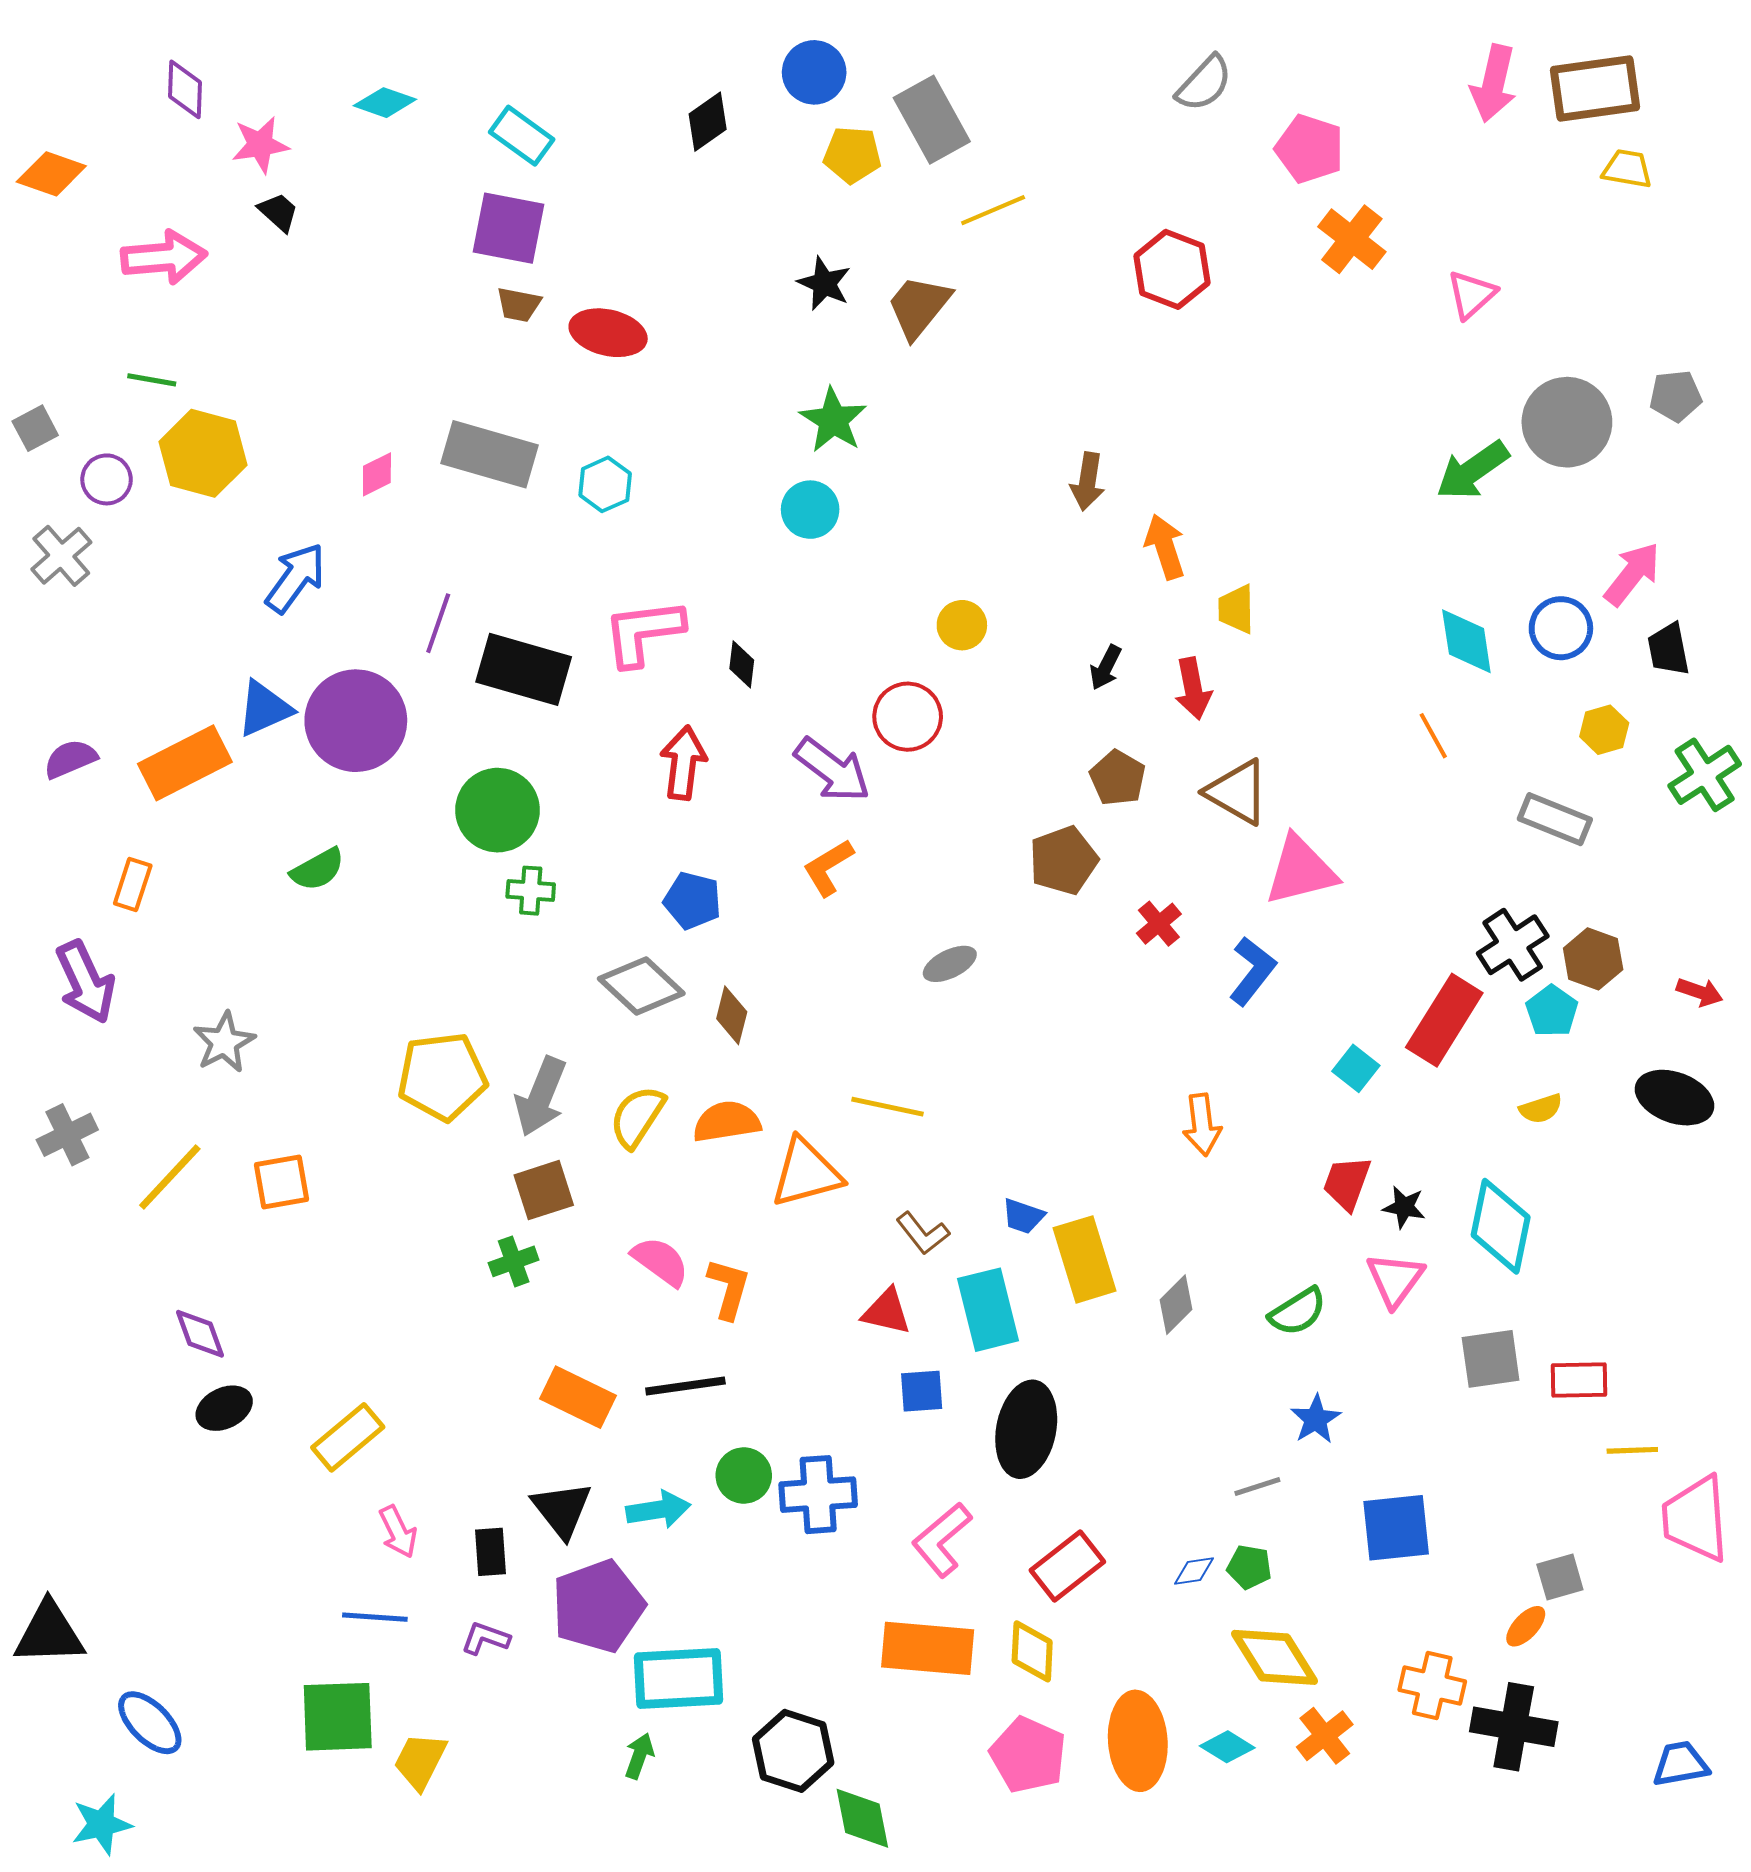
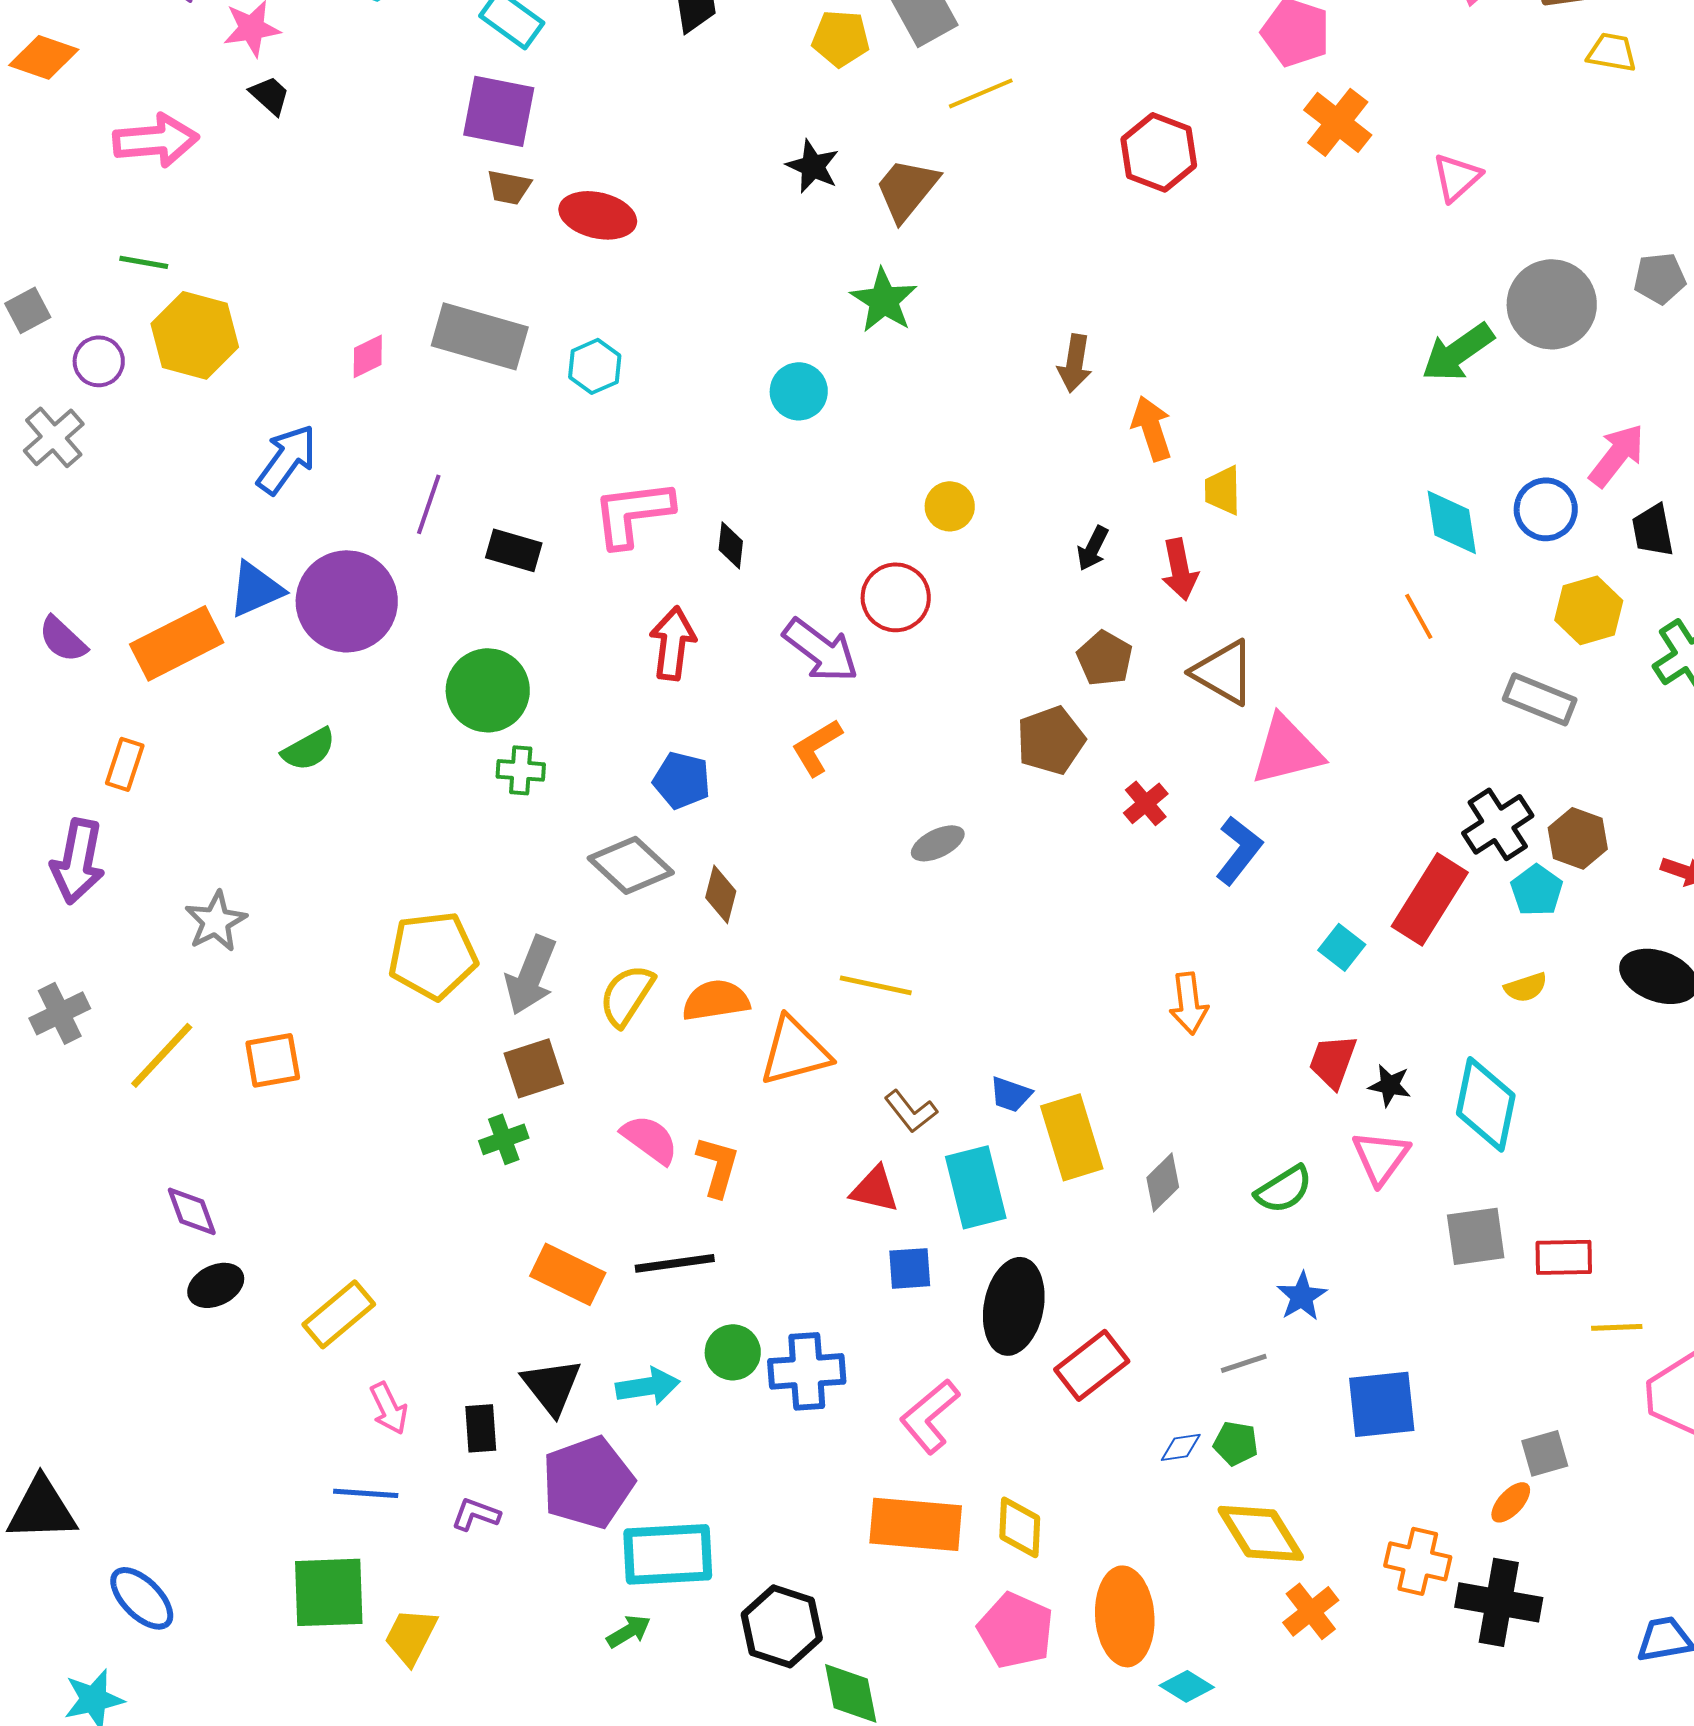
green star: (833, 420) -> (884, 300), moved
black rectangle: (524, 669) -> (514, 550), size x0.6
yellow hexagon: (1604, 730) -> (1589, 610), size x1.4
purple semicircle: (70, 759) -> (63, 639), turned -114
purple arrow: (85, 982) -> (78, 861), turned 36
red rectangle: (1067, 1566) -> (1092, 1365), moved
cyan diamond: (1227, 1747) -> (1187, 1686), moved
green arrow: (639, 1756) -> (629, 1631), turned 39

